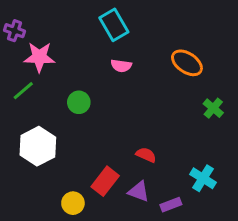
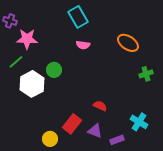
green cross: (213, 108) -> (146, 74), turned 32
white hexagon: (38, 146) -> (32, 84), moved

